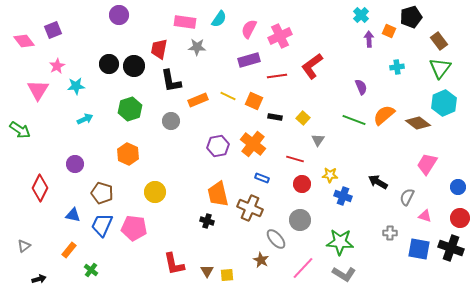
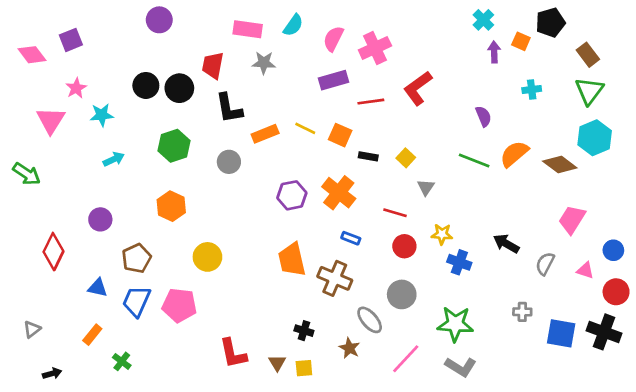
brown pentagon: (102, 193) -> (136, 258), turned 30
pink triangle: (425, 216) -> (585, 270), moved
black cross: (207, 221) -> (304, 331), moved

